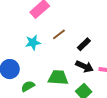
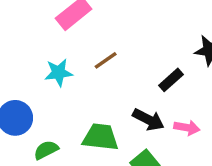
black rectangle: (84, 44) -> (171, 80), moved

